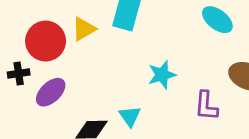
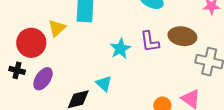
black cross: (19, 73) -> (17, 70), turned 35
purple L-shape: (206, 106) -> (150, 42), moved

